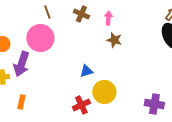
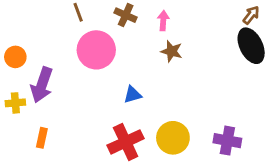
pink circle: (40, 38) -> (96, 50), moved
yellow circle: (104, 92) -> (173, 138), moved
red cross: (81, 105) -> (126, 142), size x1.4

